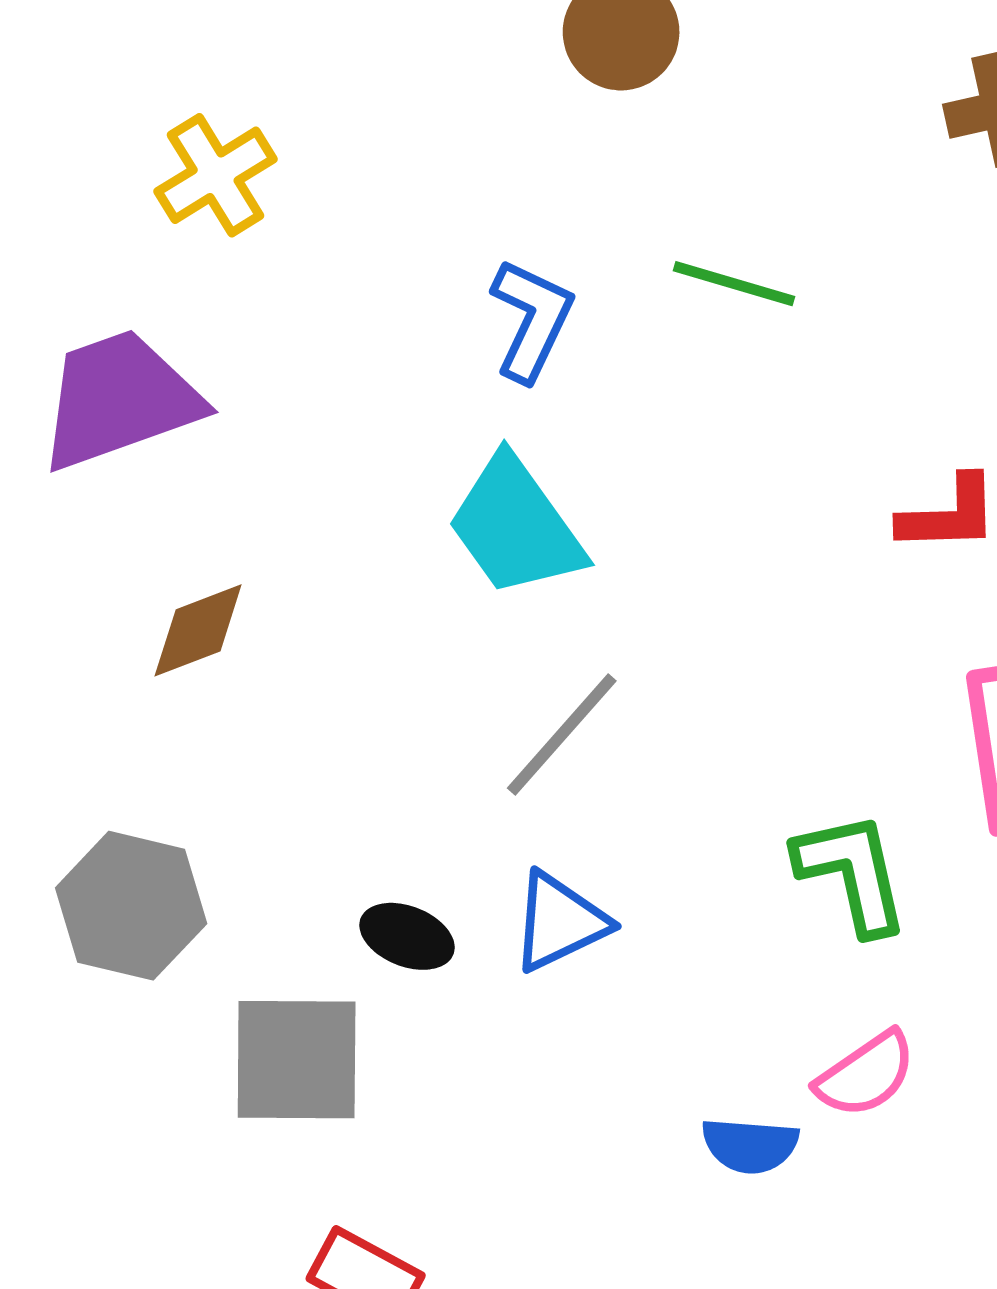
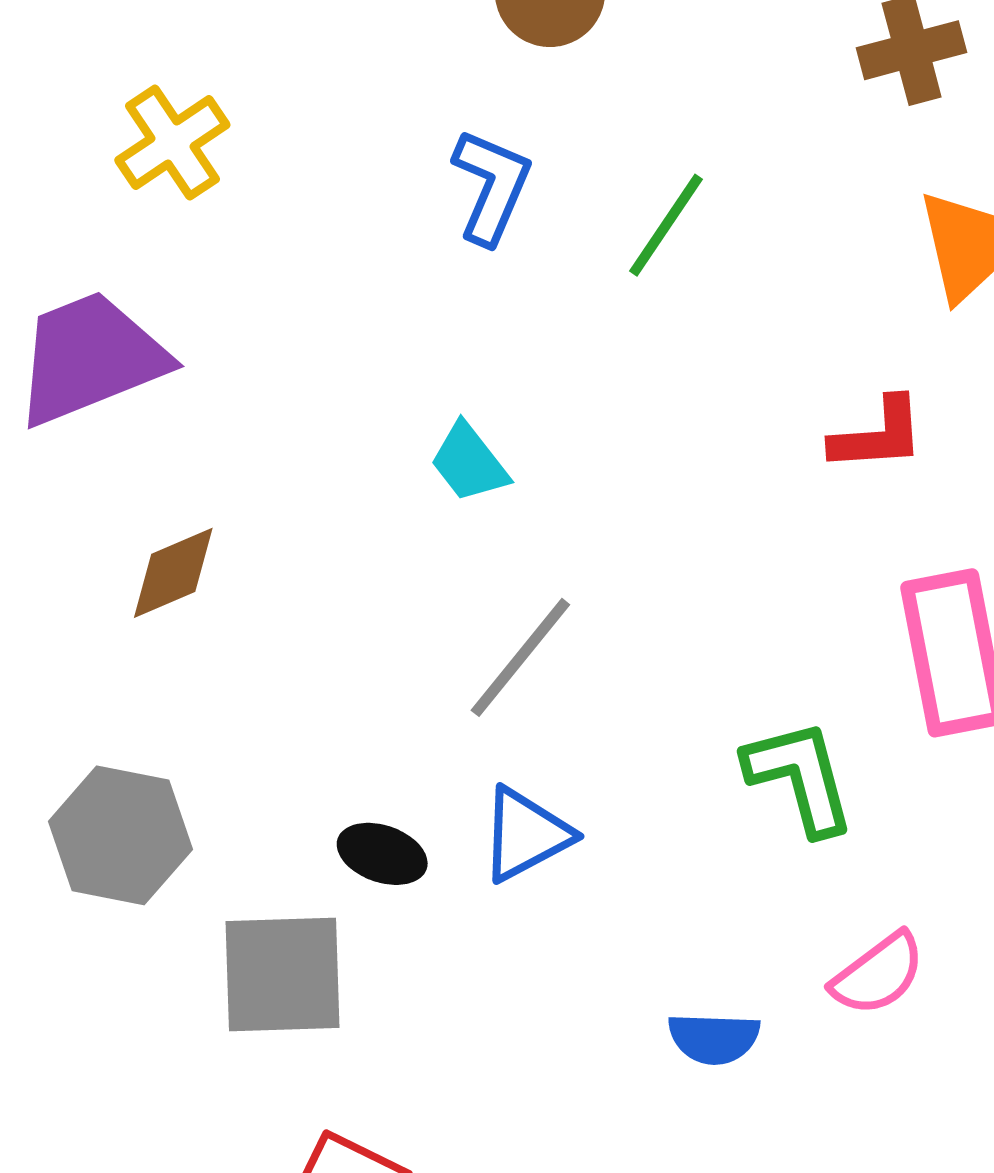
green line: (734, 284) -> (666, 225), turned -70
blue L-shape: (532, 320) -> (491, 186), moved
cyan trapezoid: (516, 526) -> (469, 463), size x0.6
pink semicircle: (866, 1074) -> (878, 974), moved

